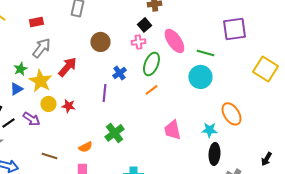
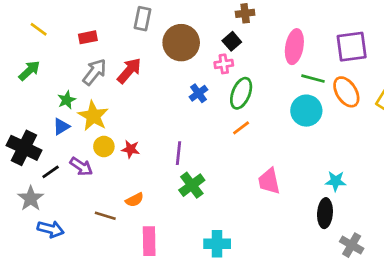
pink ellipse: (174, 41) -> (294, 47), moved, turned 45
brown circle: (100, 42) -> (181, 43), moved, size x1.4
red arrow: (67, 67) -> (129, 71), moved
blue cross: (119, 73) -> (198, 93), moved
purple line: (104, 93) -> (178, 153), moved
orange ellipse: (231, 114) -> (346, 92), moved
cyan star: (209, 130) -> (336, 181), moved
orange semicircle: (85, 147) -> (135, 200), moved

